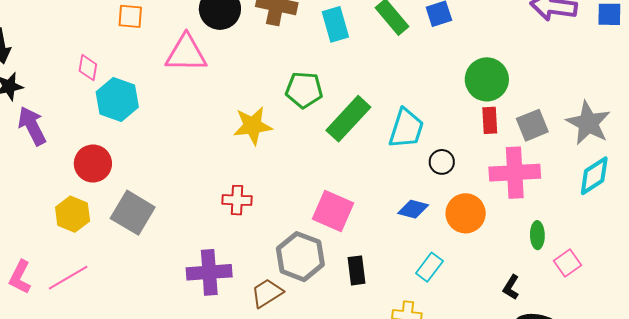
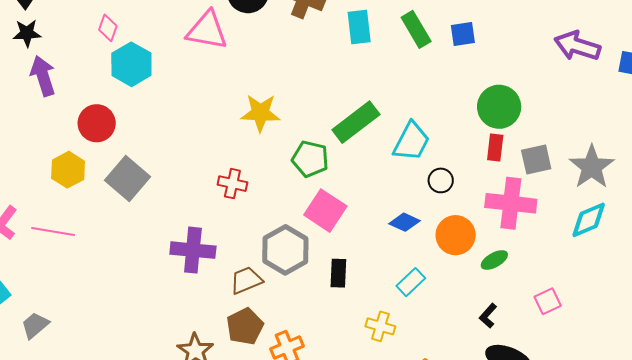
green pentagon: (304, 90) -> (310, 159), moved
green ellipse: (537, 235) -> (494, 260), moved, turned 52
pink line: (68, 278) -> (53, 232), turned 30

